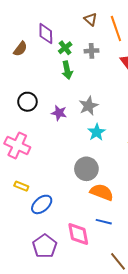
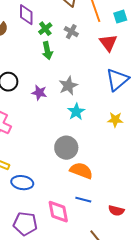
gray cross: (92, 51) -> (71, 32), turned 32
blue ellipse: (42, 204) -> (22, 183), turned 50
purple pentagon: (45, 246) -> (25, 224), turned -30

